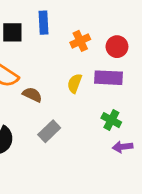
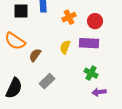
brown semicircle: (32, 95) -> (35, 55), turned -80

